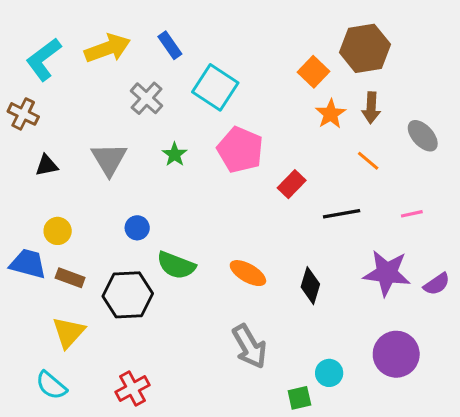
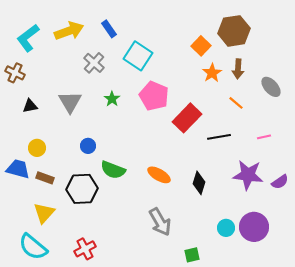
red rectangle: (292, 184) -> (187, 118), size x1.6
cyan circle: (329, 373) -> (226, 228), moved
cyan semicircle: (51, 385) -> (33, 247), size x1.4

